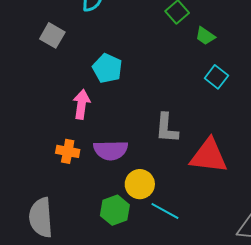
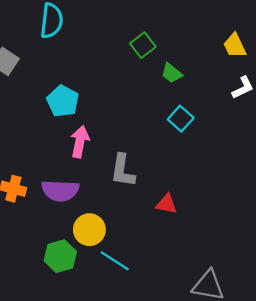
pink arrow: (82, 104) -> (80, 142), moved
red triangle: (209, 156) -> (166, 204), size x0.5

